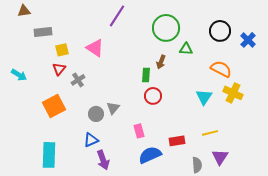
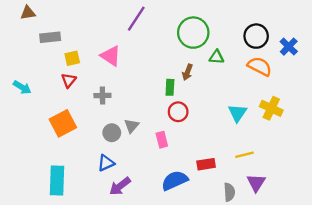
orange semicircle: (221, 69) -> (260, 66), moved
gray cross: (78, 80) -> (102, 95), moved, turned 32
pink rectangle: (139, 131) -> (162, 140), moved
purple arrow: (103, 160) -> (120, 186), turned 72

